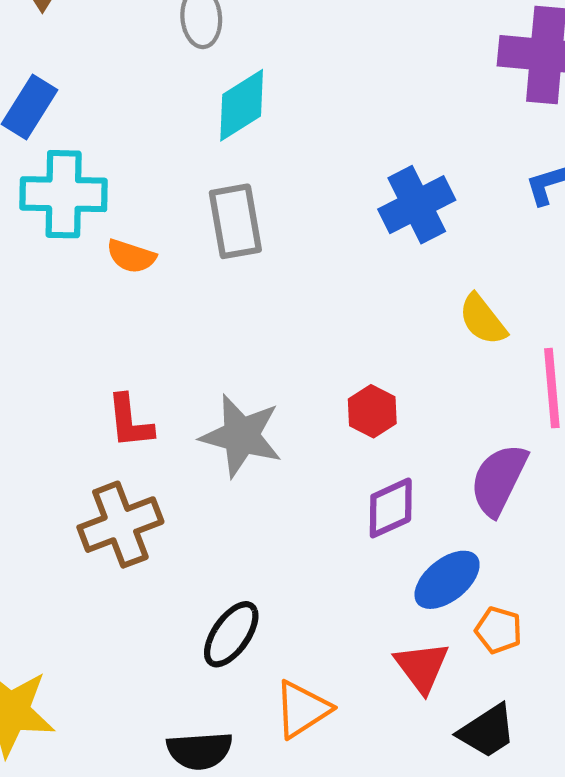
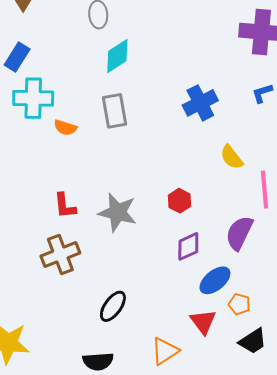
orange triangle: (302, 709) -> (165, 351), moved
black trapezoid: (487, 731) -> (253, 341), moved

